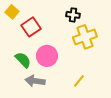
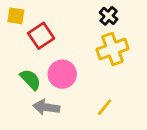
yellow square: (12, 12) -> (16, 16), turned -32
black cross: (73, 15) -> (109, 16), moved, turned 32

